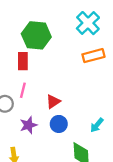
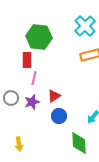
pink line: (23, 90) -> (34, 78), moved
purple star: (28, 125) -> (32, 102), moved

